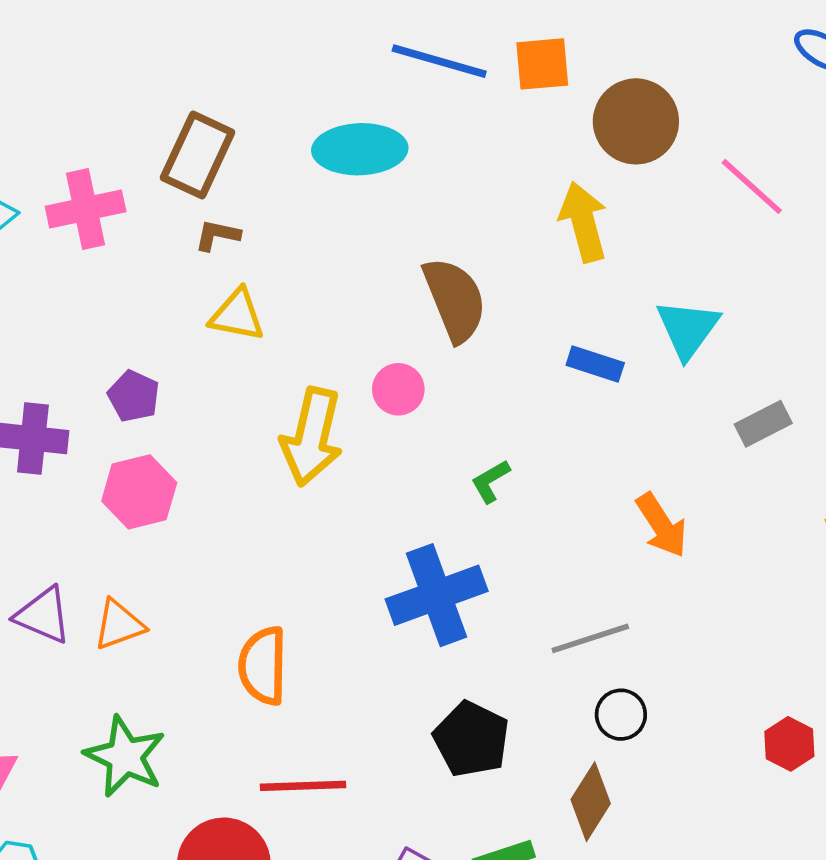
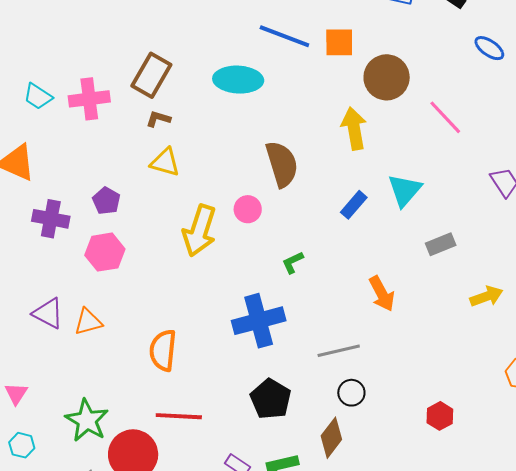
blue rectangle: (595, 364) -> (354, 205), turned -72
green star: (125, 756) -> (87, 420), moved

